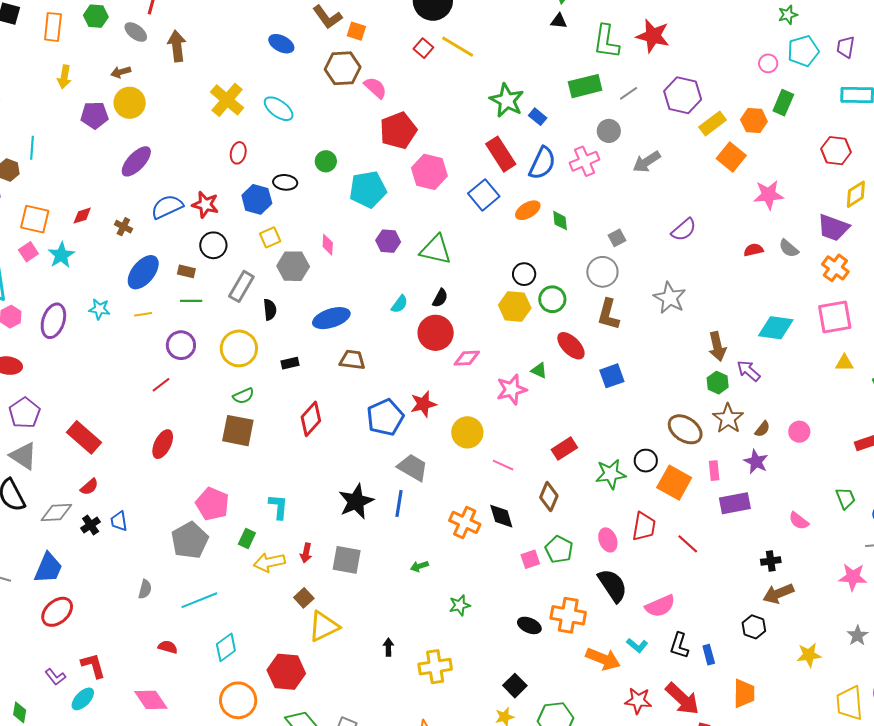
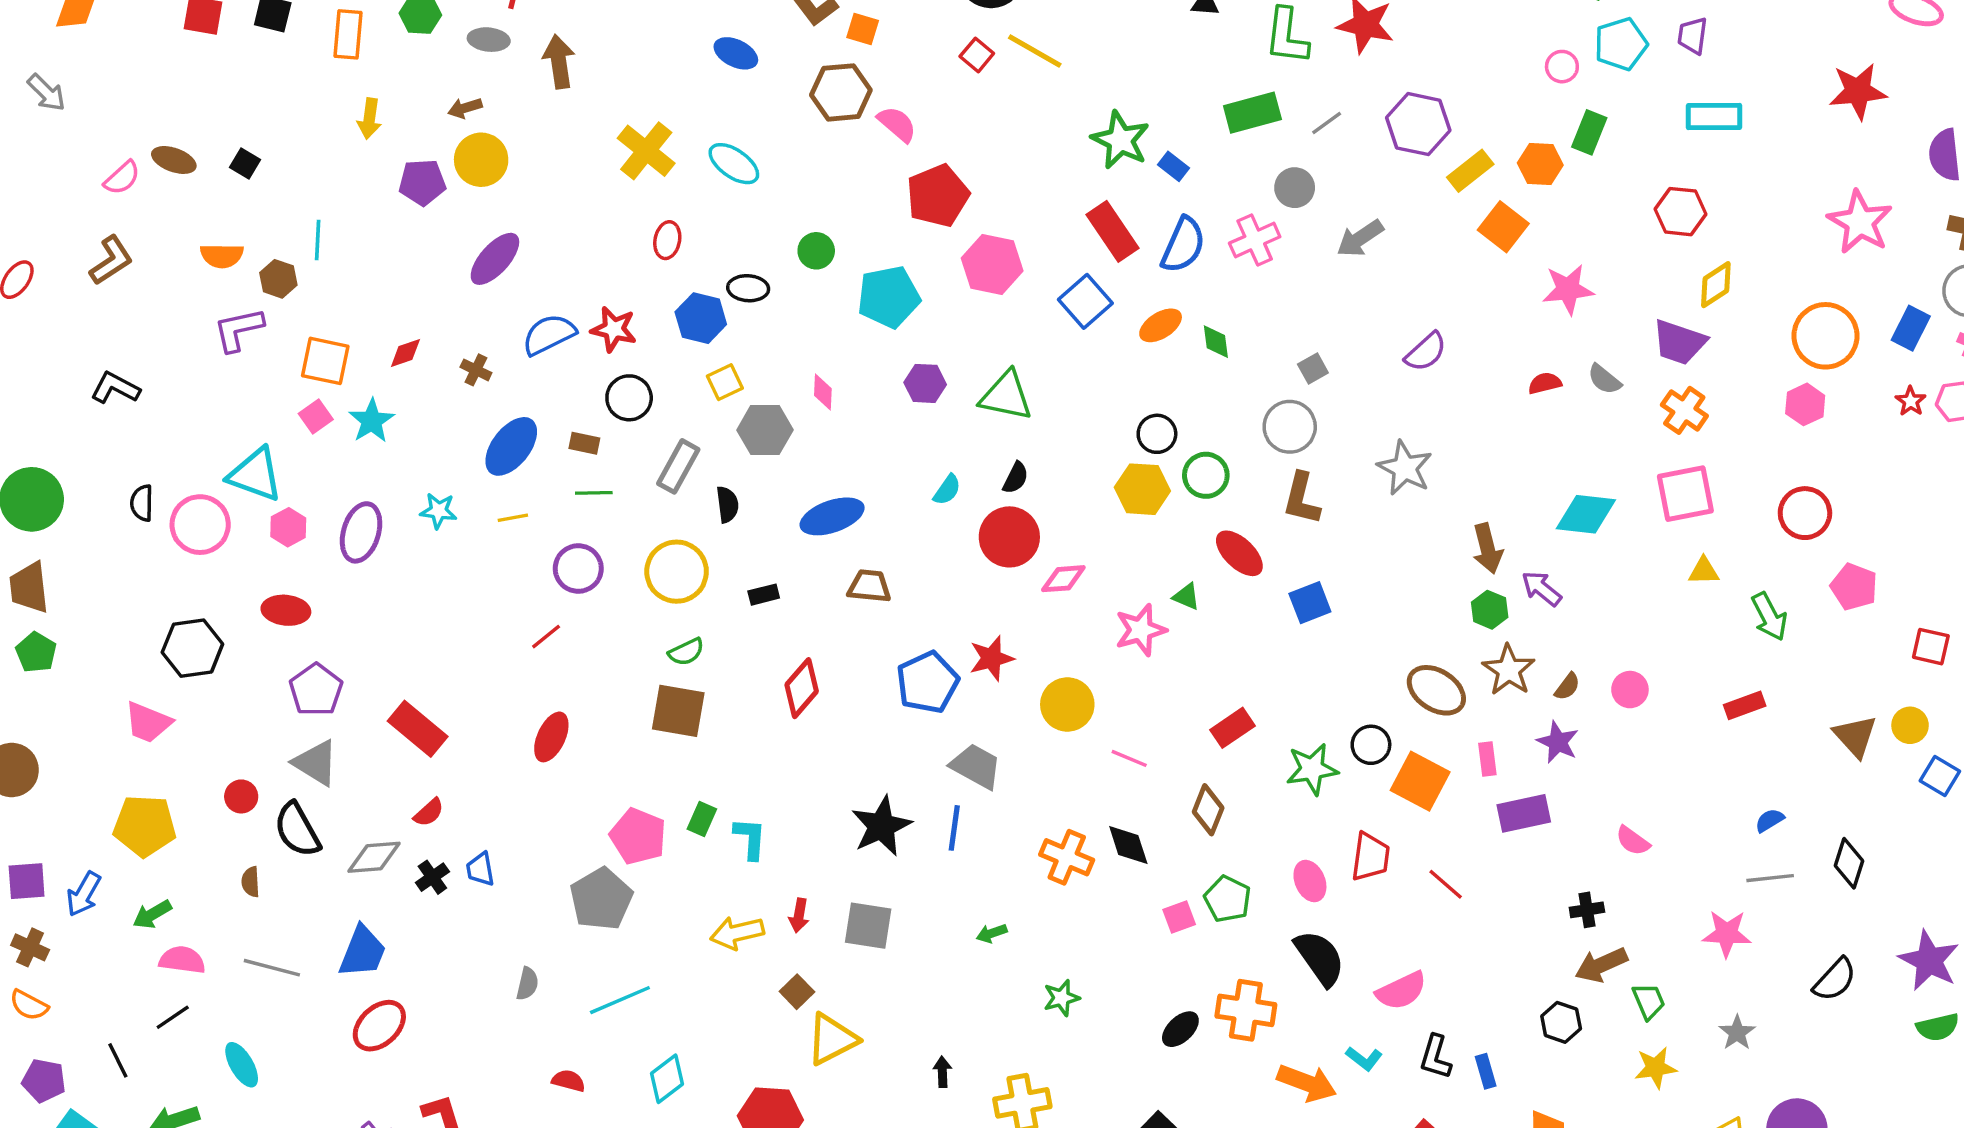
gray ellipse: (136, 32) -> (489, 40), turned -30
green trapezoid: (846, 498) -> (1649, 1001), moved
green rectangle: (247, 539) -> (702, 819), moved
black ellipse: (529, 625) -> (1180, 1029), turned -65

